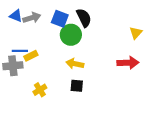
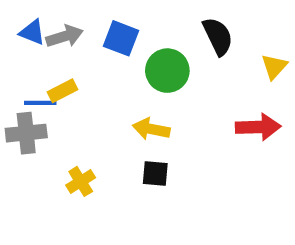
black semicircle: (84, 18) -> (218, 36), moved
green circle: (71, 35) -> (167, 71), moved
yellow rectangle: (31, 56) -> (63, 91), moved

